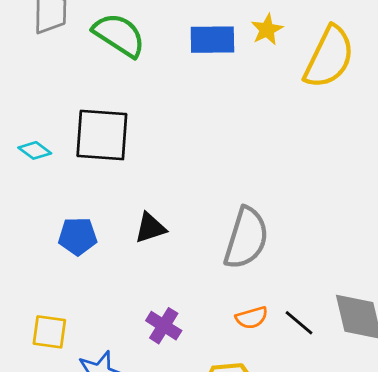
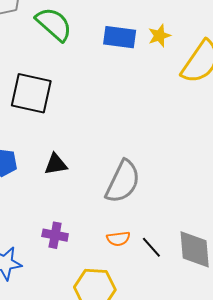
purple cross: (164, 326) -> (55, 235), turned -30

